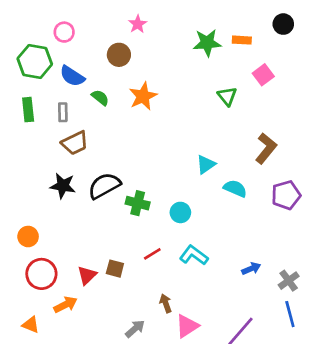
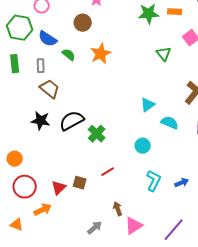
brown trapezoid: (75, 143) -> (50, 89), turned -115
green cross: (138, 203) -> (97, 134), turned 30
cyan circle: (180, 212) -> (143, 146), moved
cyan L-shape: (194, 255) -> (154, 181), moved, turned 80

